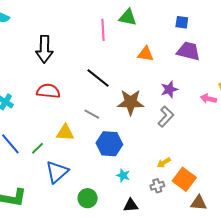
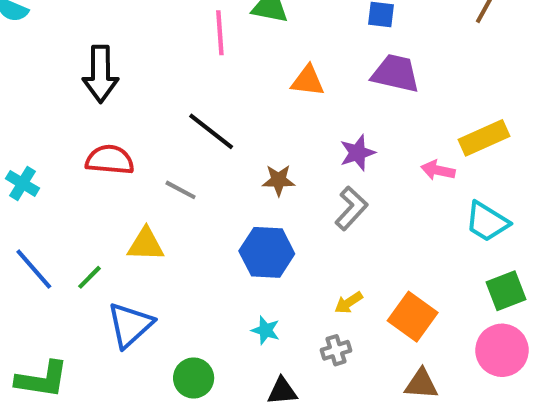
brown star: (131, 102) -> (279, 180), size x0.6
gray line: (92, 114) -> (181, 190), moved
blue hexagon: (109, 144) -> (267, 252), moved
orange square: (184, 179) -> (413, 317), moved

